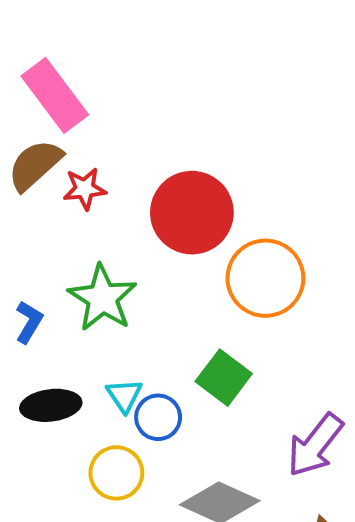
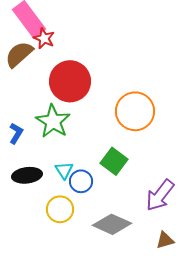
red star: (85, 189) -> (44, 38), moved, turned 30
red circle: (192, 213) -> (70, 81), moved

